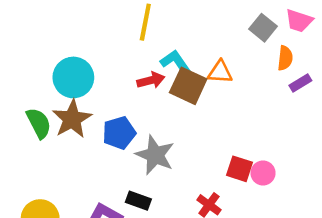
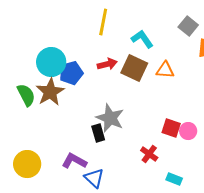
cyan L-shape: (176, 62) -> (142, 39), moved
orange triangle: (220, 72) -> (165, 70), moved
blue pentagon: (119, 133) -> (71, 73), moved
black rectangle: (138, 201) -> (98, 133), moved, turned 54

